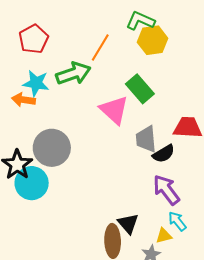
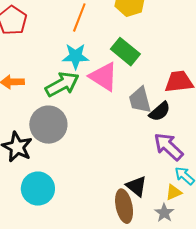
green arrow: (73, 73) -> (62, 84), moved
cyan star: (36, 83) -> (76, 56), moved
cyan circle: (32, 183) -> (38, 189), moved

